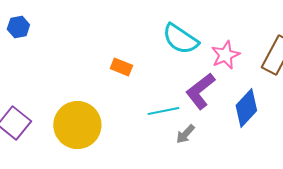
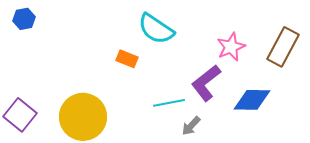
cyan semicircle: (180, 39) -> (156, 29), moved
blue diamond: (246, 108) -> (252, 100), turned 48

